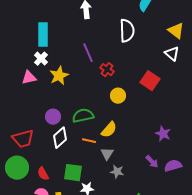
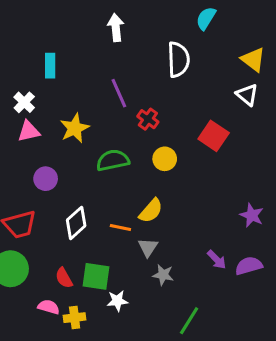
cyan rectangle: (43, 35) -> (50, 66), size x0.7
white cross: (41, 59) -> (24, 102), moved
green semicircle: (83, 116) -> (113, 160), moved
purple circle: (53, 117) -> (46, 179), moved
purple star: (163, 134) -> (252, 215), moved
red semicircle: (43, 174) -> (64, 278), moved

